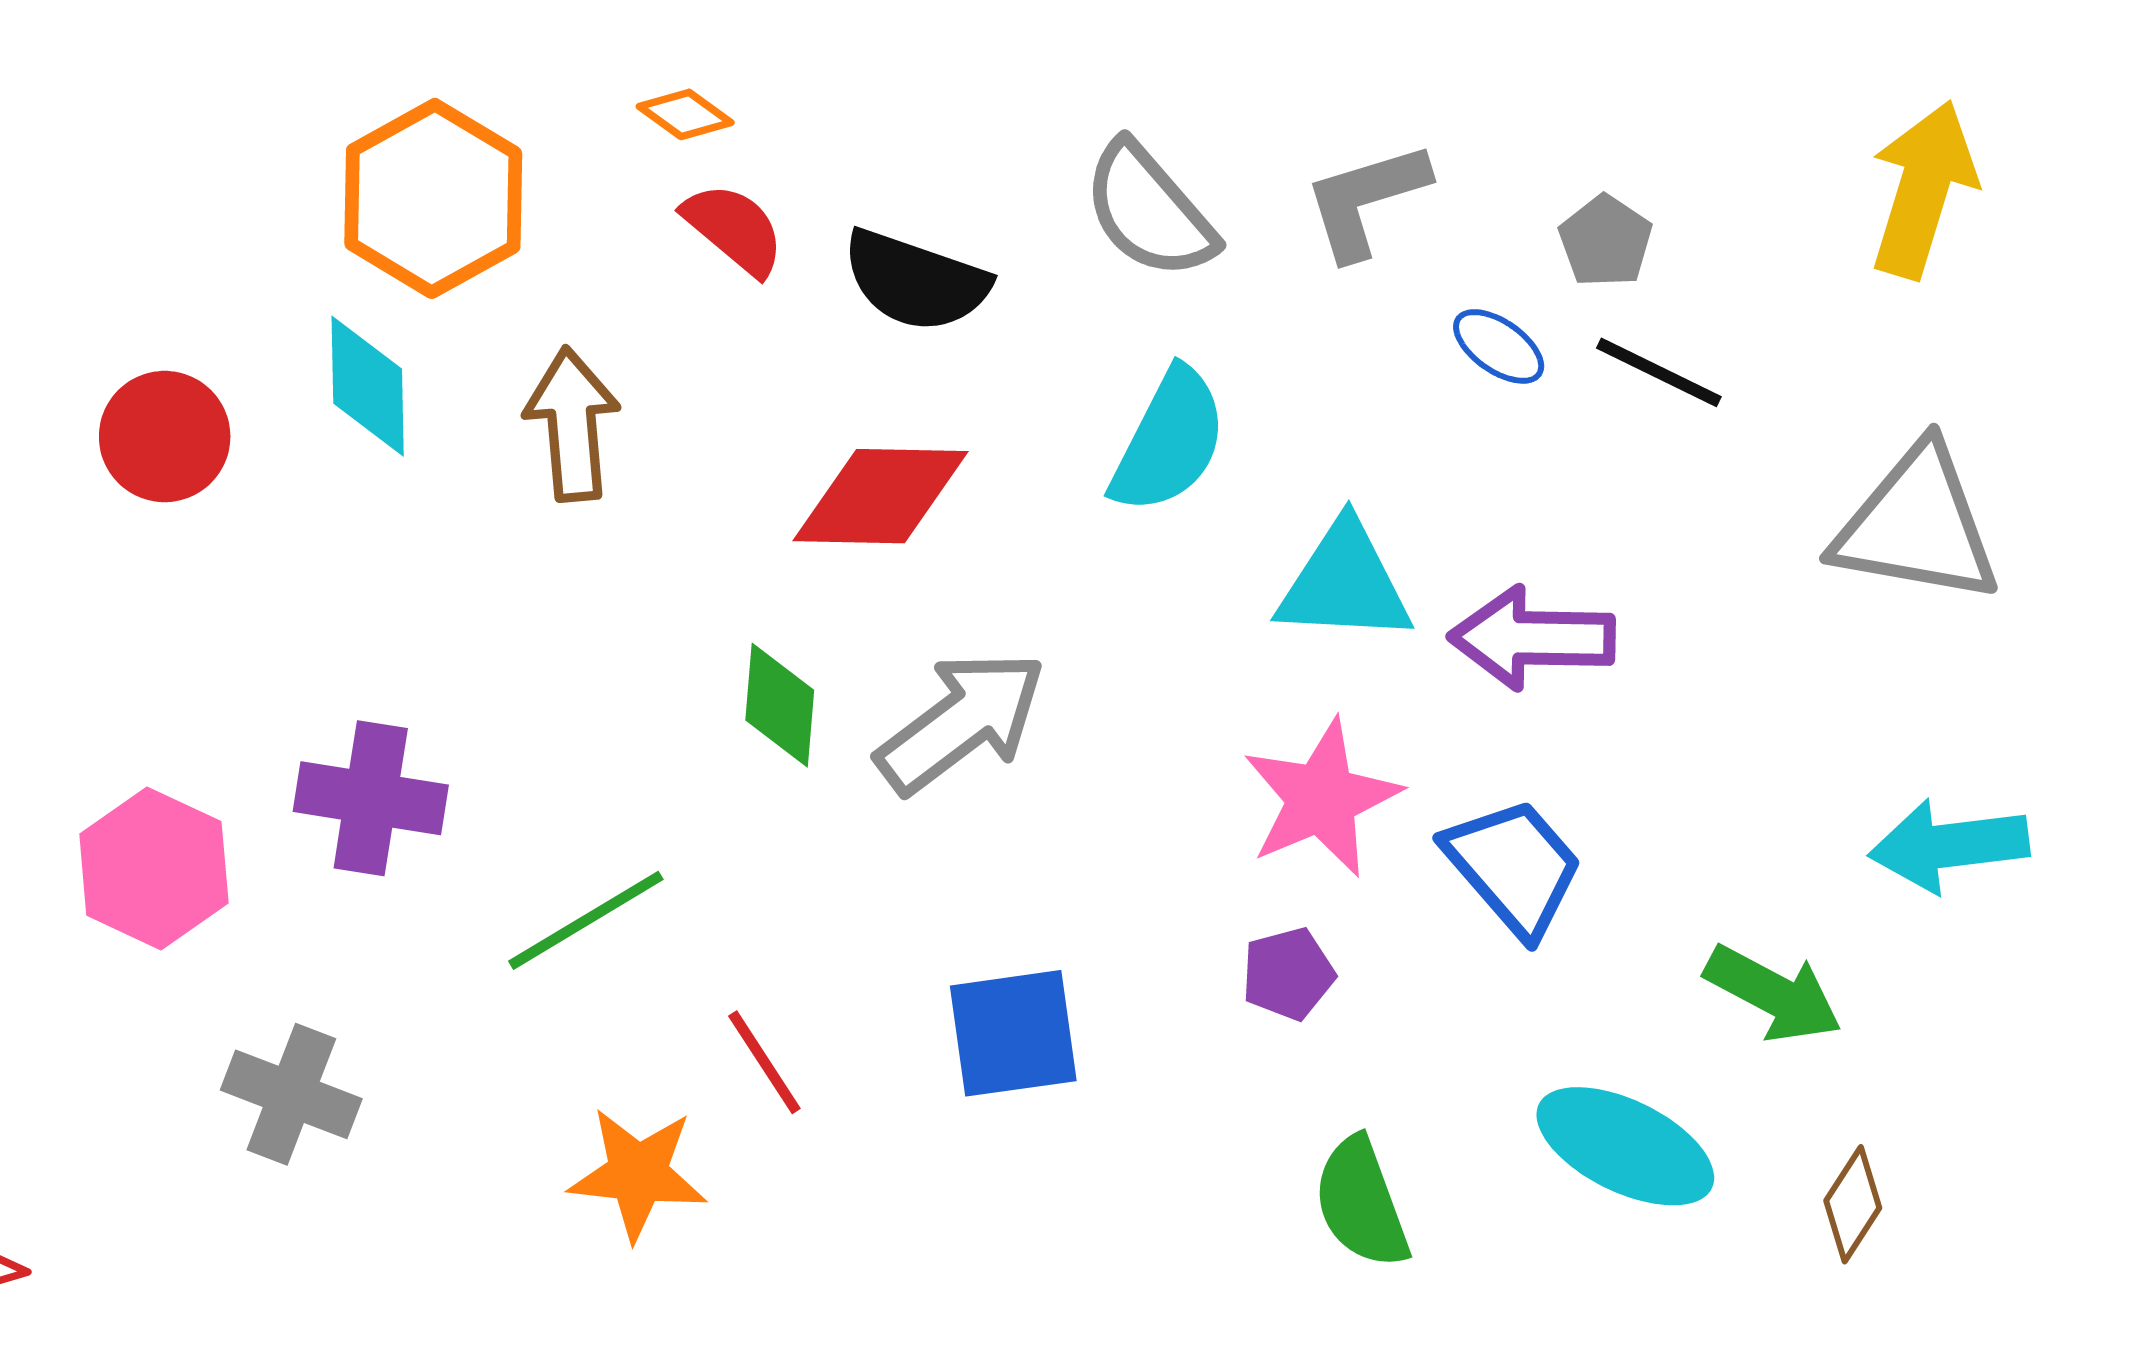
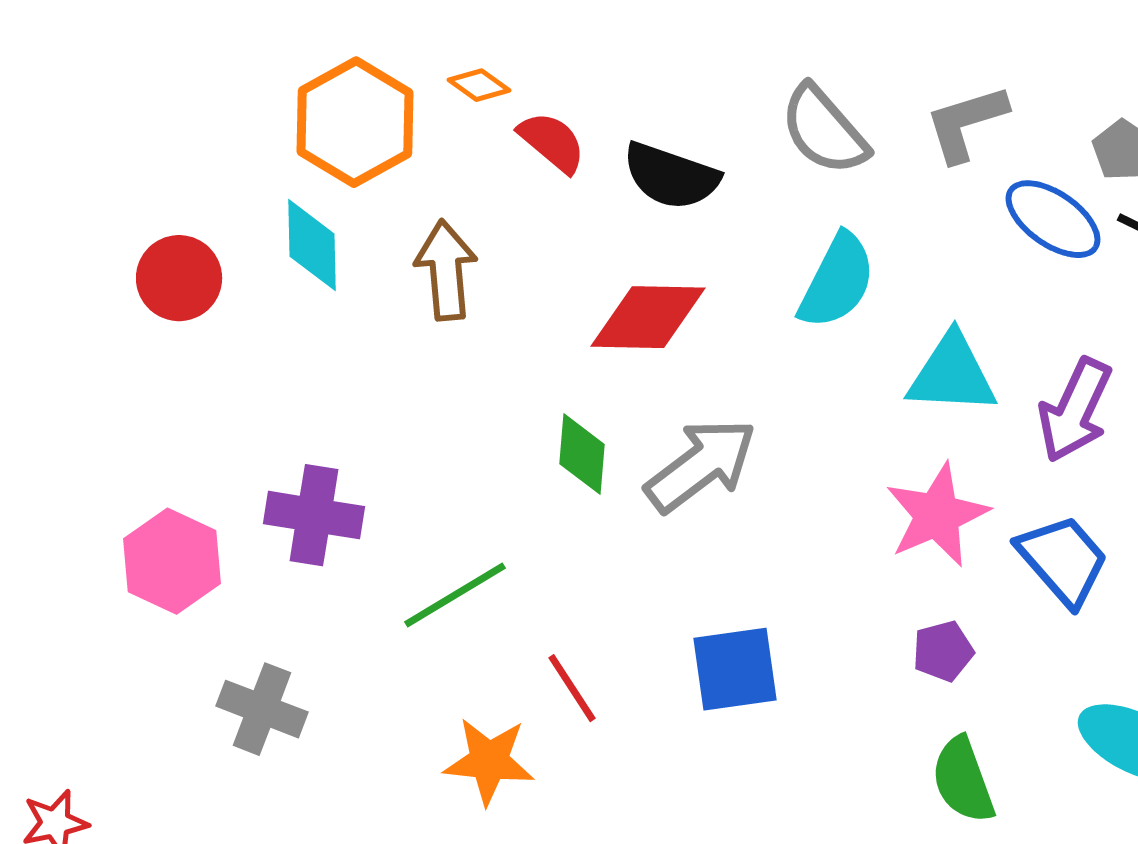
orange diamond: (685, 114) -> (479, 85), moved
blue ellipse: (1499, 346) -> (1053, 219), size x1.6
purple arrow: (1532, 638) -> (1075, 410), turned -66
purple pentagon: (1288, 974) -> (943, 651), moved

